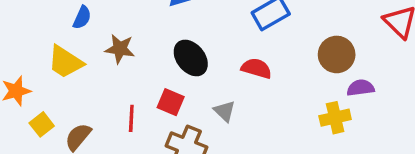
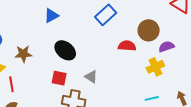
red semicircle: (256, 68) -> (127, 46), moved
red line: (131, 118) -> (11, 84), moved

